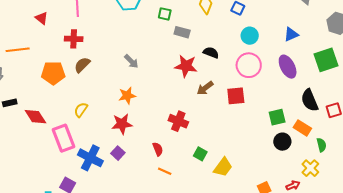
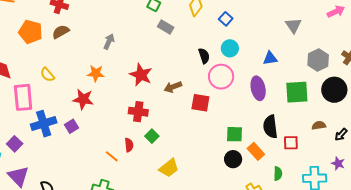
black semicircle: (211, 53) -> (204, 56), moved, turned 35
gray arrow: (131, 61) -> (109, 41), turned -126
red star: (186, 66) -> (141, 75), moved
yellow semicircle: (81, 110) -> (47, 75), turned -91
red cross: (178, 121) -> (138, 112), turned -30
green semicircle: (322, 145) -> (278, 174), moved
red semicircle: (158, 149) -> (129, 145), moved
green square: (200, 154) -> (152, 136), moved
blue cross: (90, 158) -> (44, 124), turned 30

